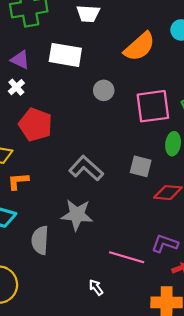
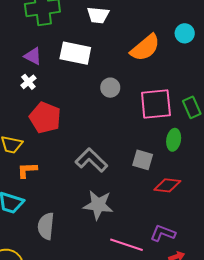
gray star: (77, 215) -> (98, 205), moved

